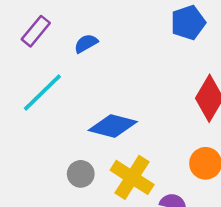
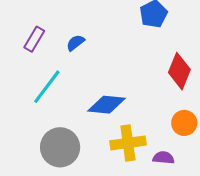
gray circle: (81, 174) -> (60, 147), moved, size x1.8
yellow cross: (132, 177) -> (128, 143), turned -32

